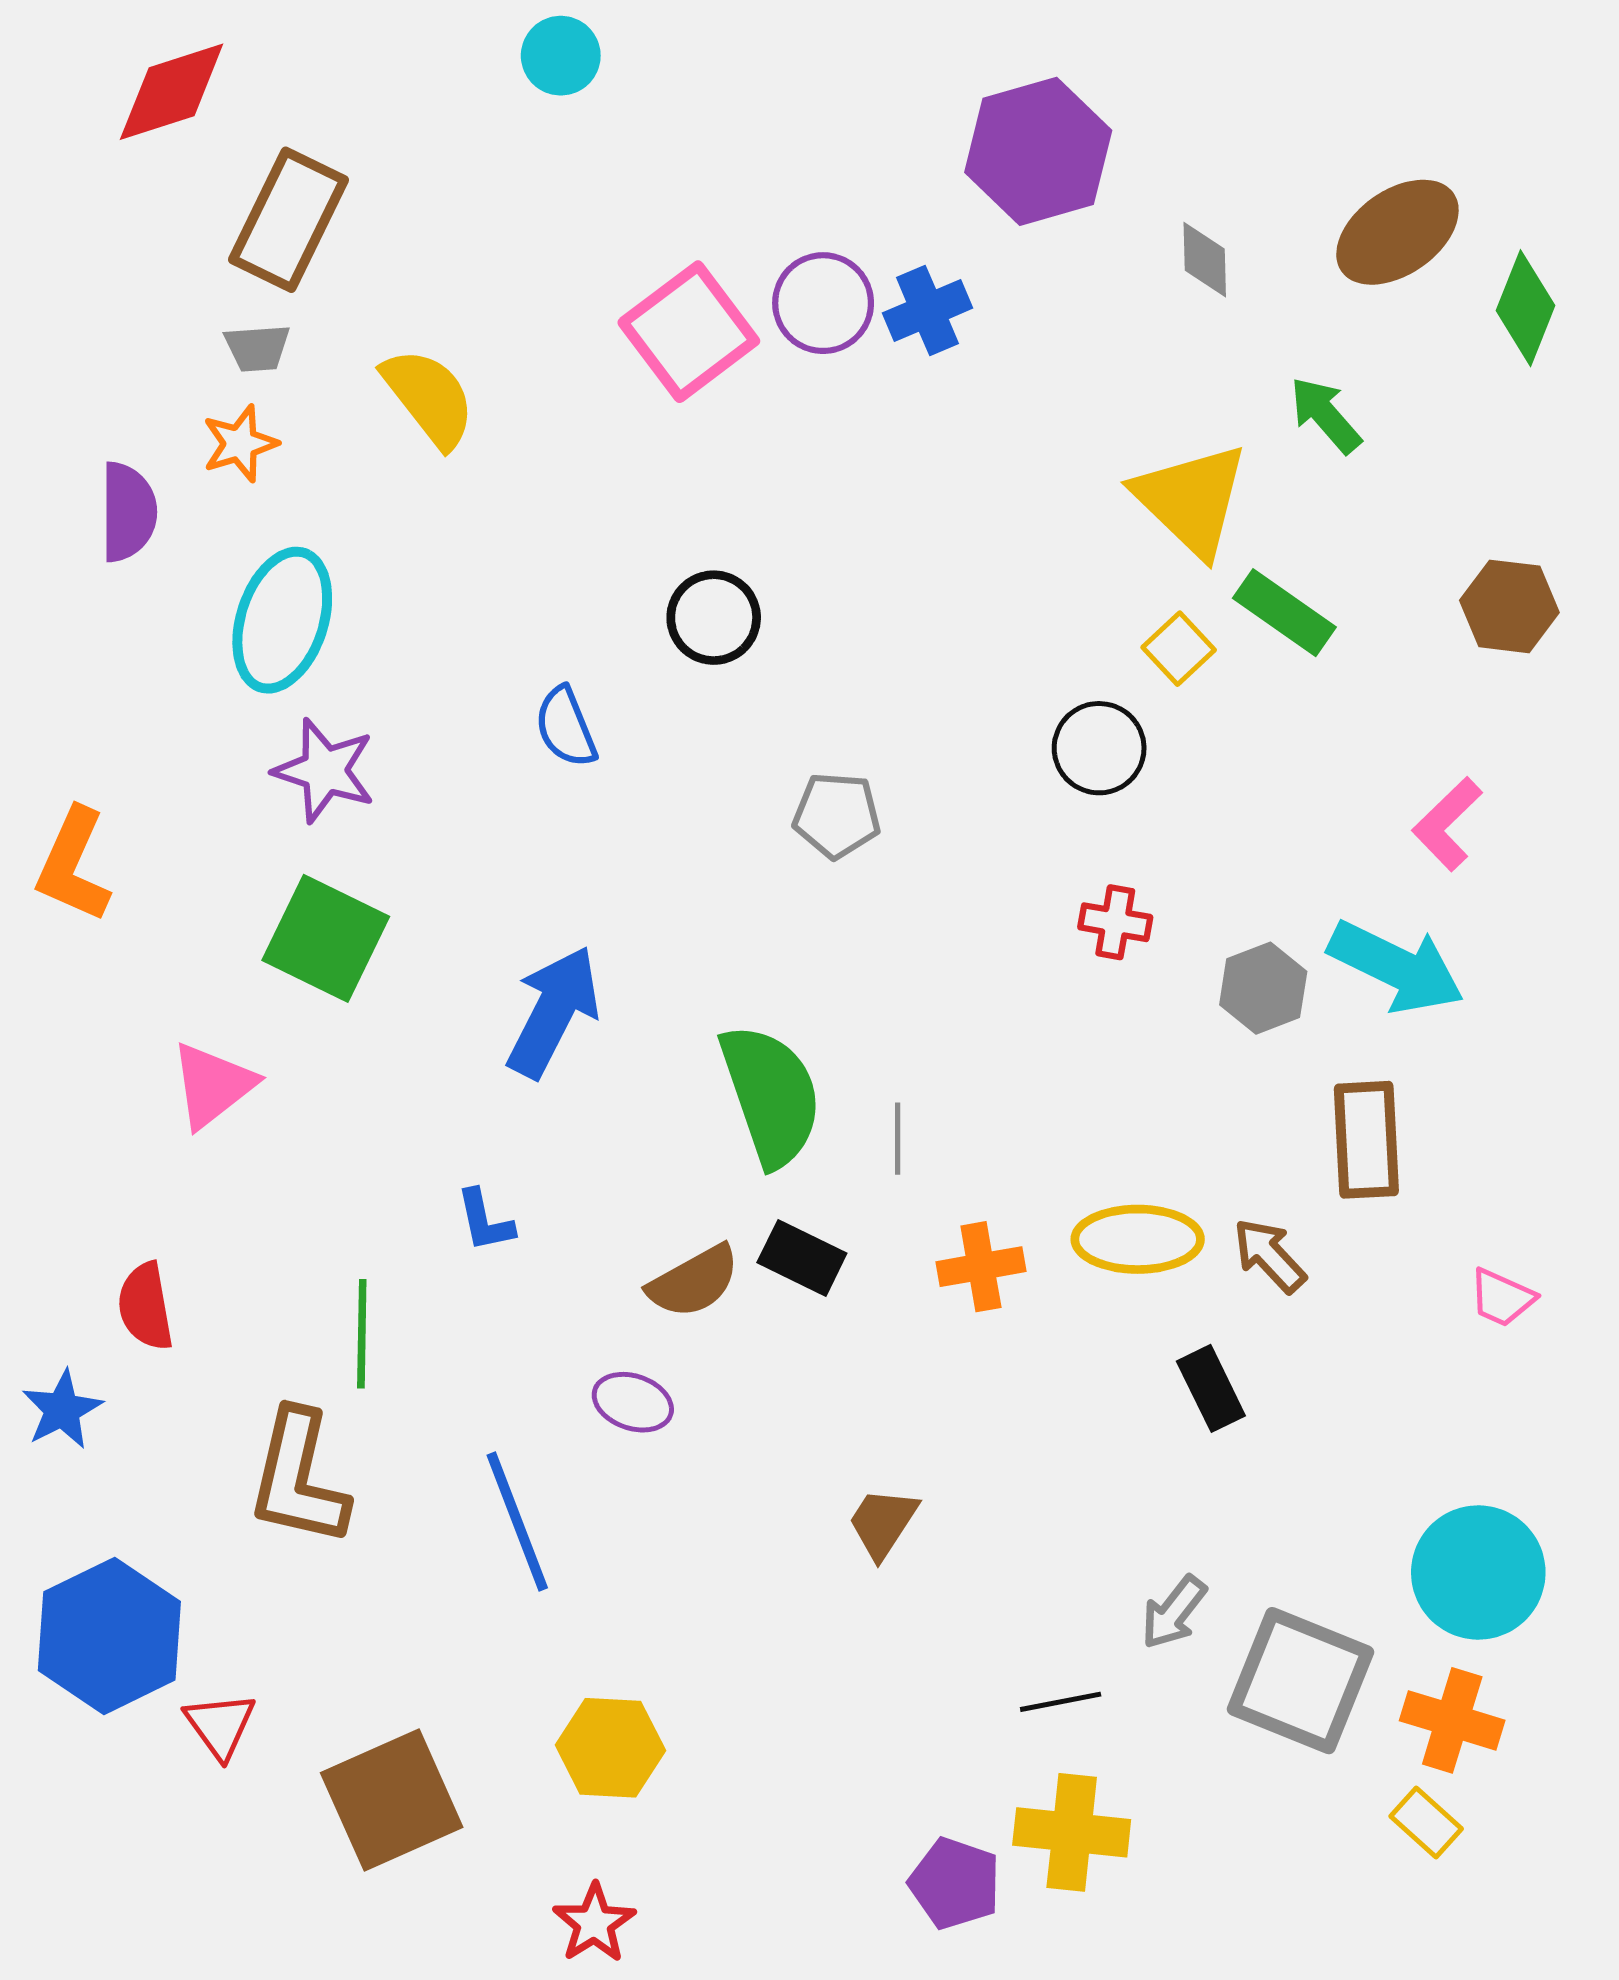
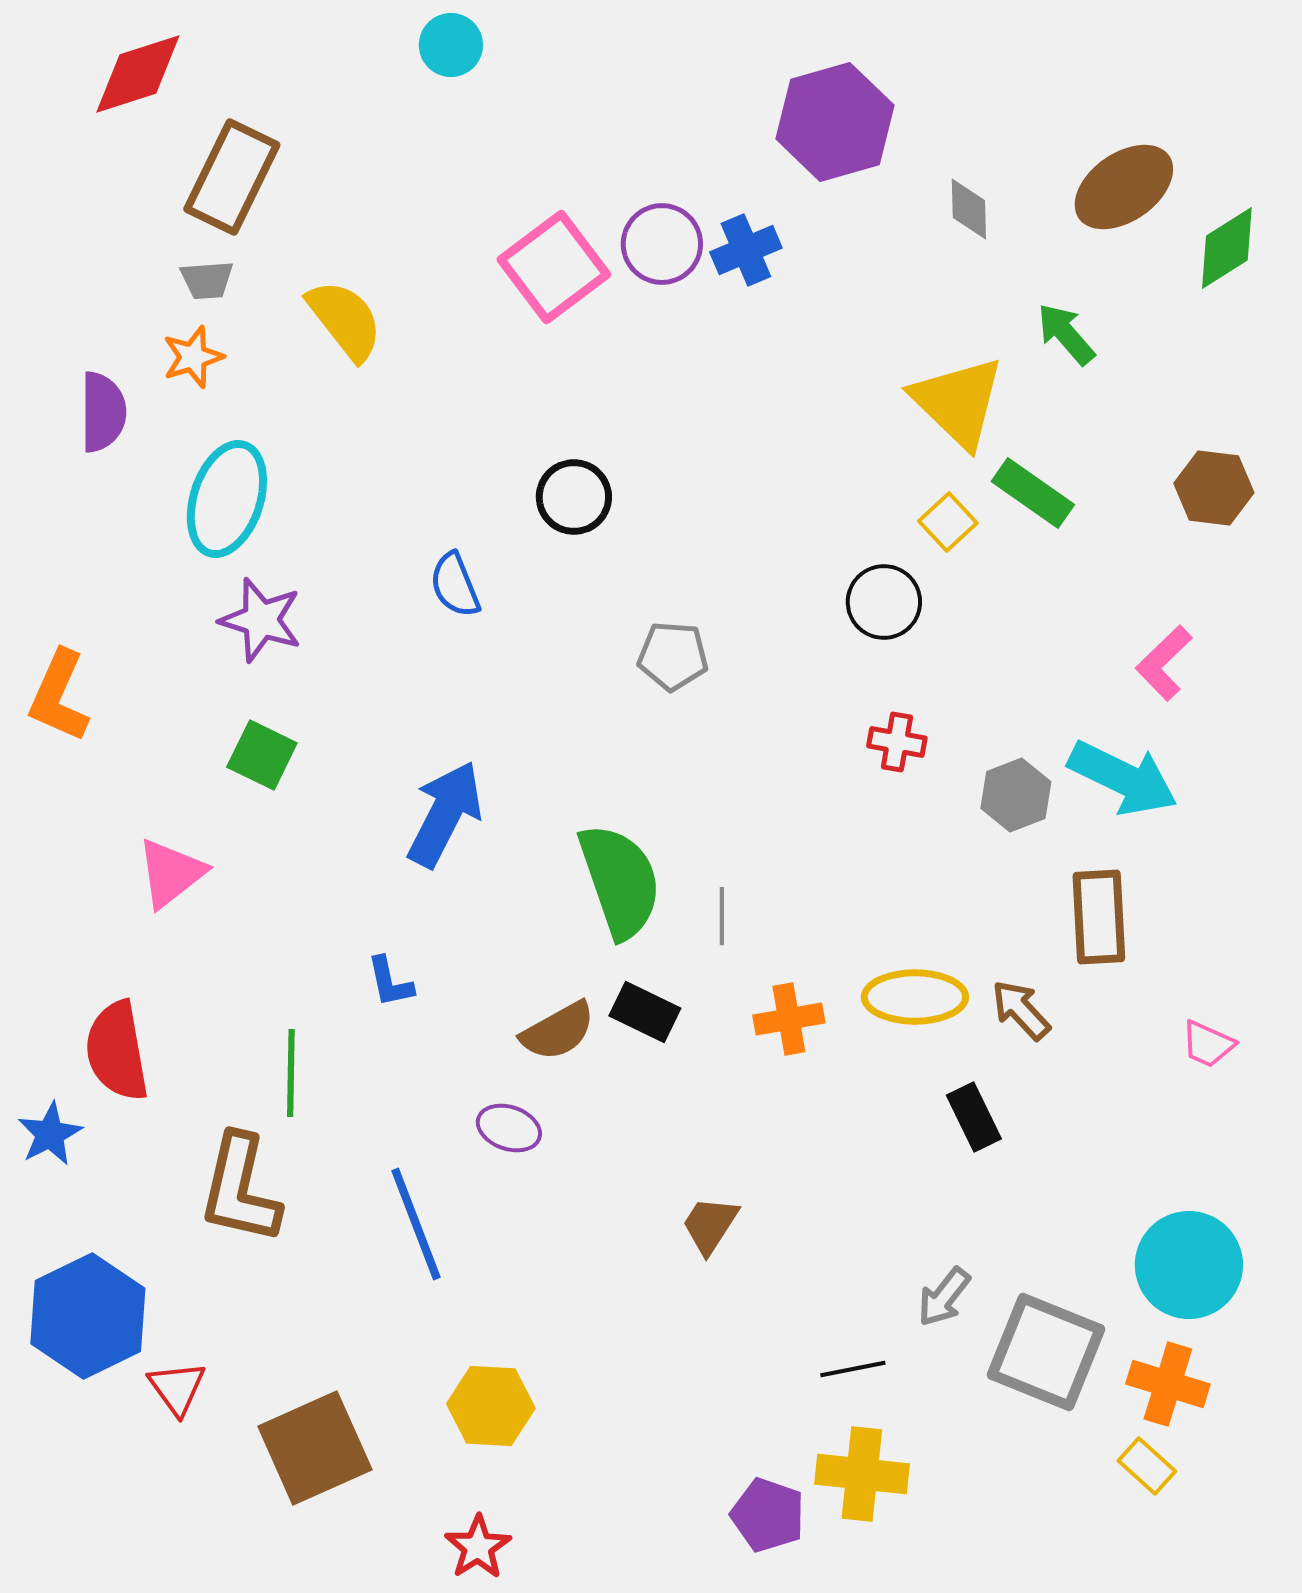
green diamond: (1526, 308) -> (1227, 248), turned 36
green square: (326, 938) -> (262, 755), size x0.7
red semicircle: (145, 1306) -> (117, 1051), size x1.4

